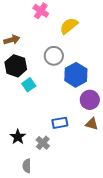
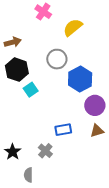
brown triangle: (92, 124) -> (97, 131), turned -32
black star: (18, 137) -> (13, 152), moved

